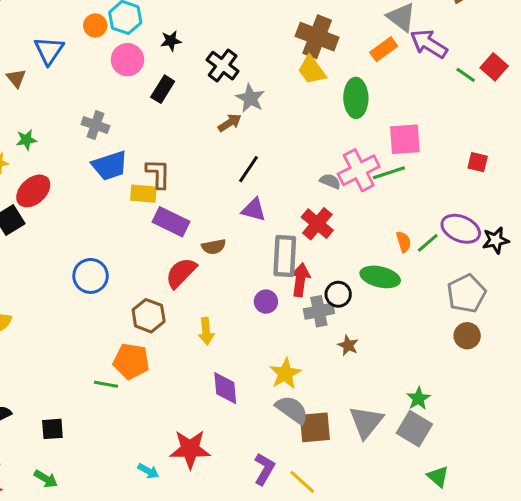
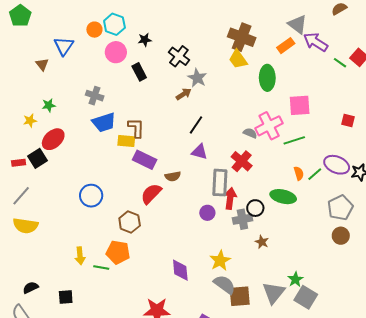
black rectangle: (163, 89) -> (139, 72), turned -60
green line: (389, 173) -> (294, 140), moved
yellow arrow: (206, 331) -> (80, 256), moved
green star: (418, 398) -> (295, 279), moved

